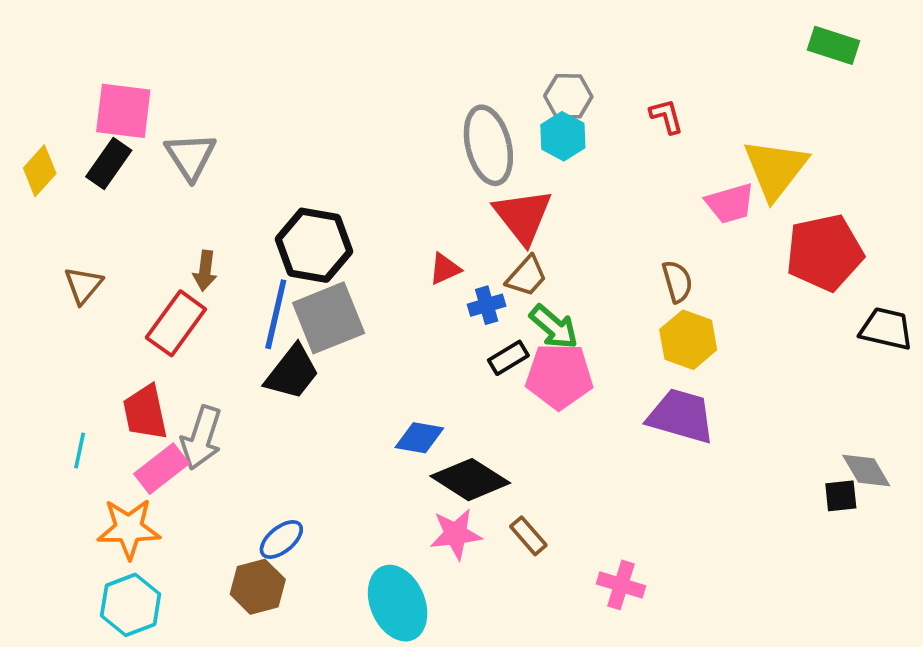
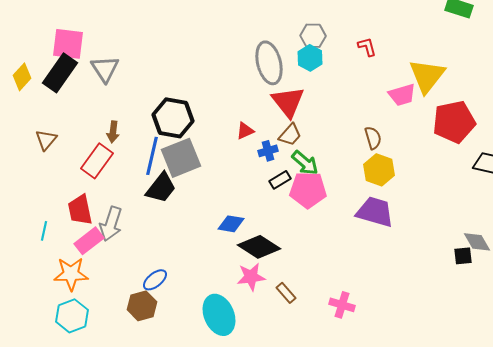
black rectangle: (109, 163) -> (60, 73), size x1.4
brown rectangle: (528, 536) -> (286, 293), moved

